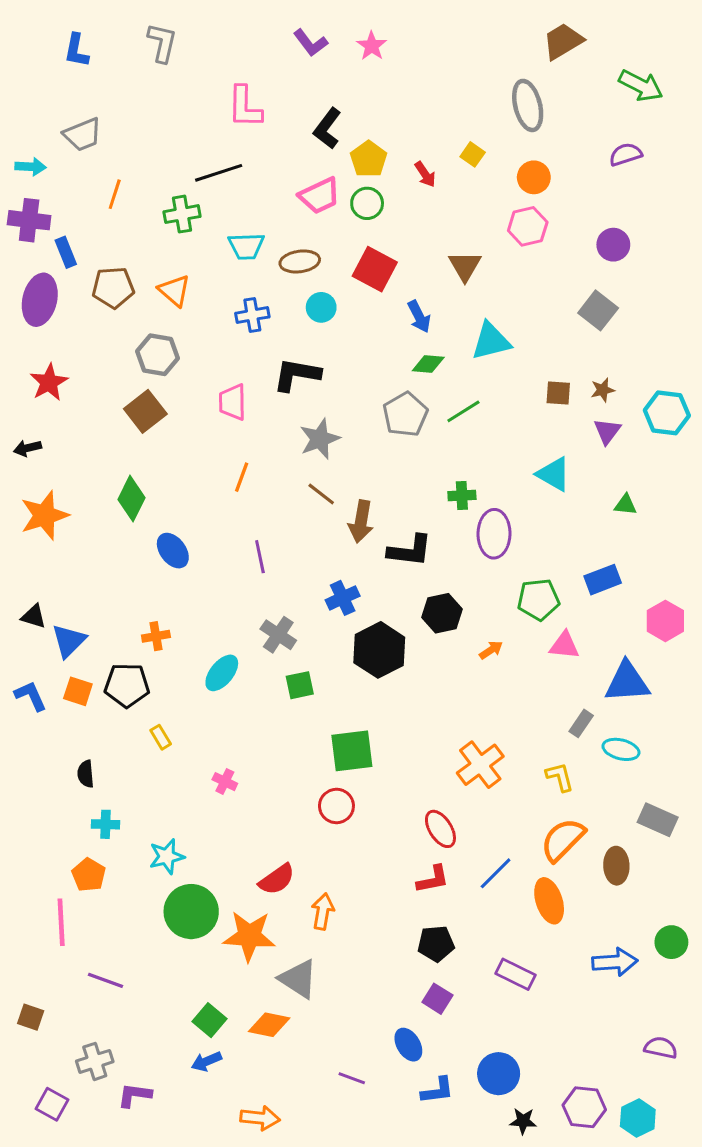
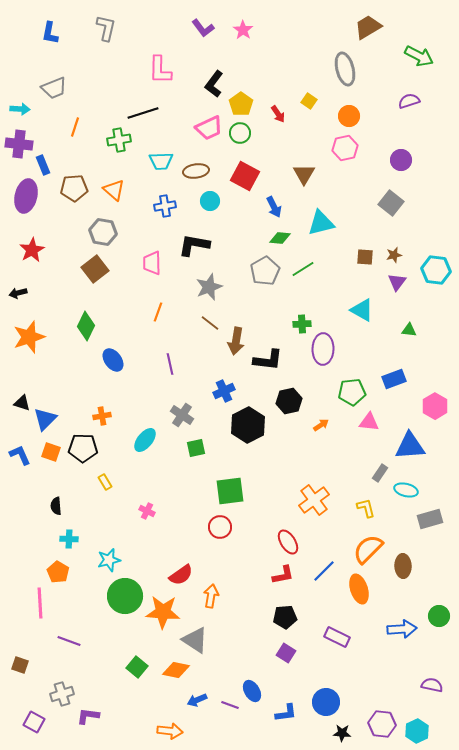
gray rectangle: (658, 820) -> (430, 519), moved, turned -40
blue ellipse: (408, 1045) -> (252, 691), moved
blue arrow: (206, 1061) -> (197, 700), moved

